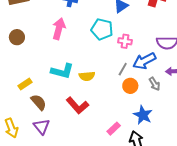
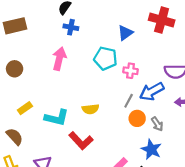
cyan L-shape: (62, 71) -> (57, 118), moved
yellow rectangle: (25, 84) -> (25, 108), moved
gray arrow: (155, 84) -> (157, 124), moved
brown semicircle: (39, 102) -> (15, 136), moved

